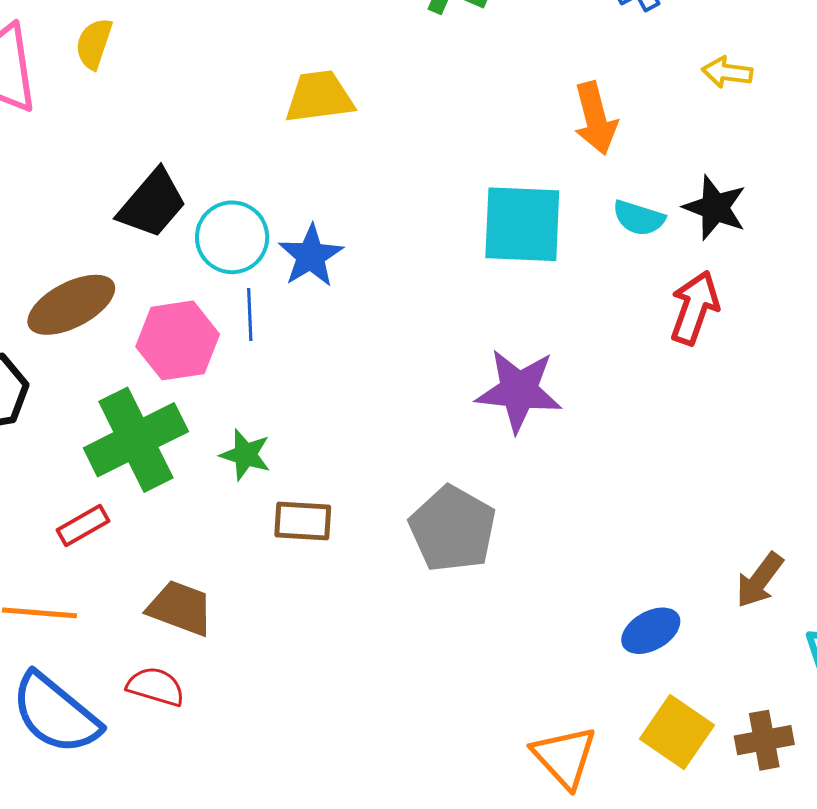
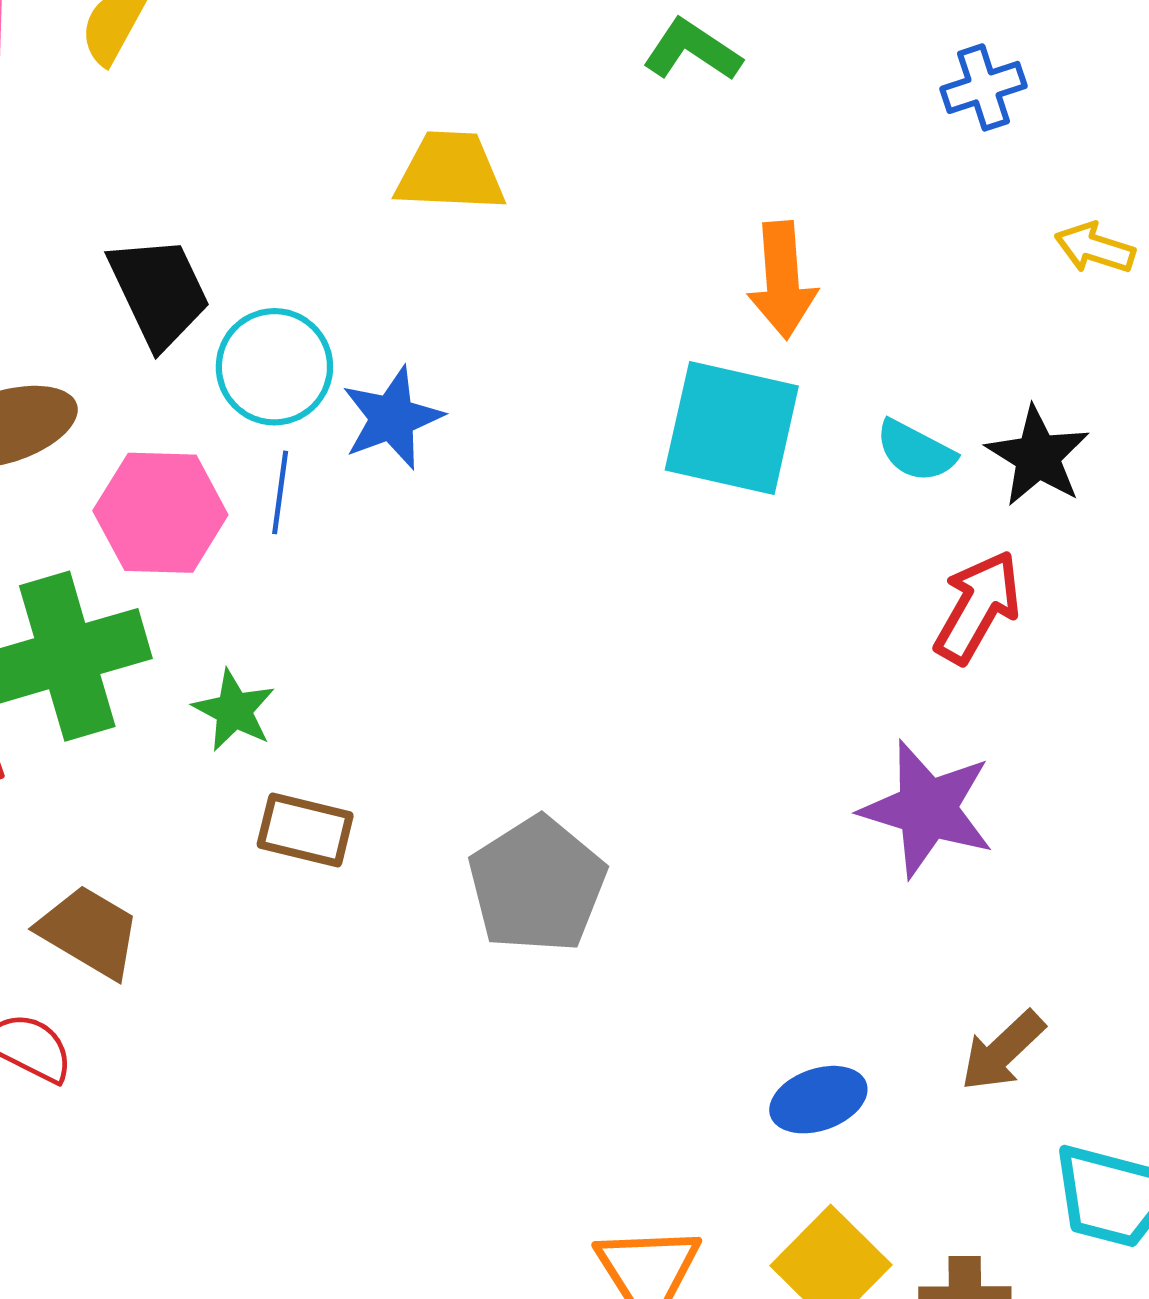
orange arrow: (595, 118) -> (782, 280), moved
black trapezoid: (152, 204) -> (159, 292), turned -76
purple star: (519, 391) -> (927, 809), moved

